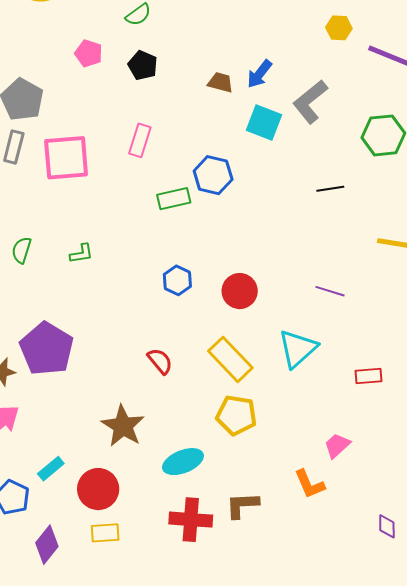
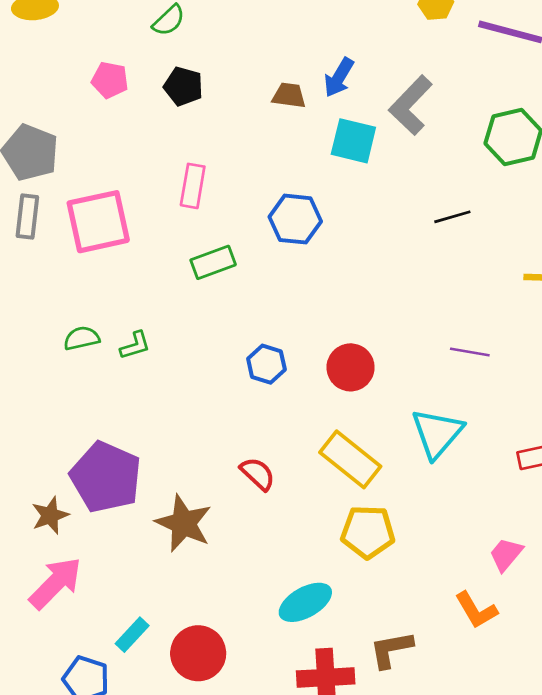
green rectangle: (174, 199) -> (213, 262), moved
green semicircle: (21, 250) -> (82, 338), moved, turned 68
brown star: (123, 426) -> (184, 523), moved

